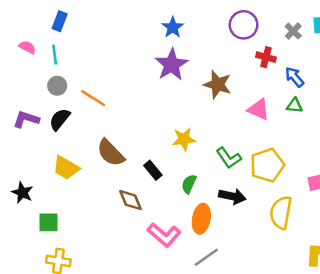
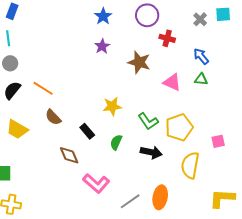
purple circle: (244, 25) -> (147, 15), moved
red cross: (266, 57) -> (167, 38), moved
purple star: (171, 65) -> (102, 46), size x0.6
orange line: (93, 98) -> (43, 88), moved
brown semicircle: (111, 153) -> (53, 117), size x0.7
orange ellipse: (201, 219) -> (160, 197), moved

